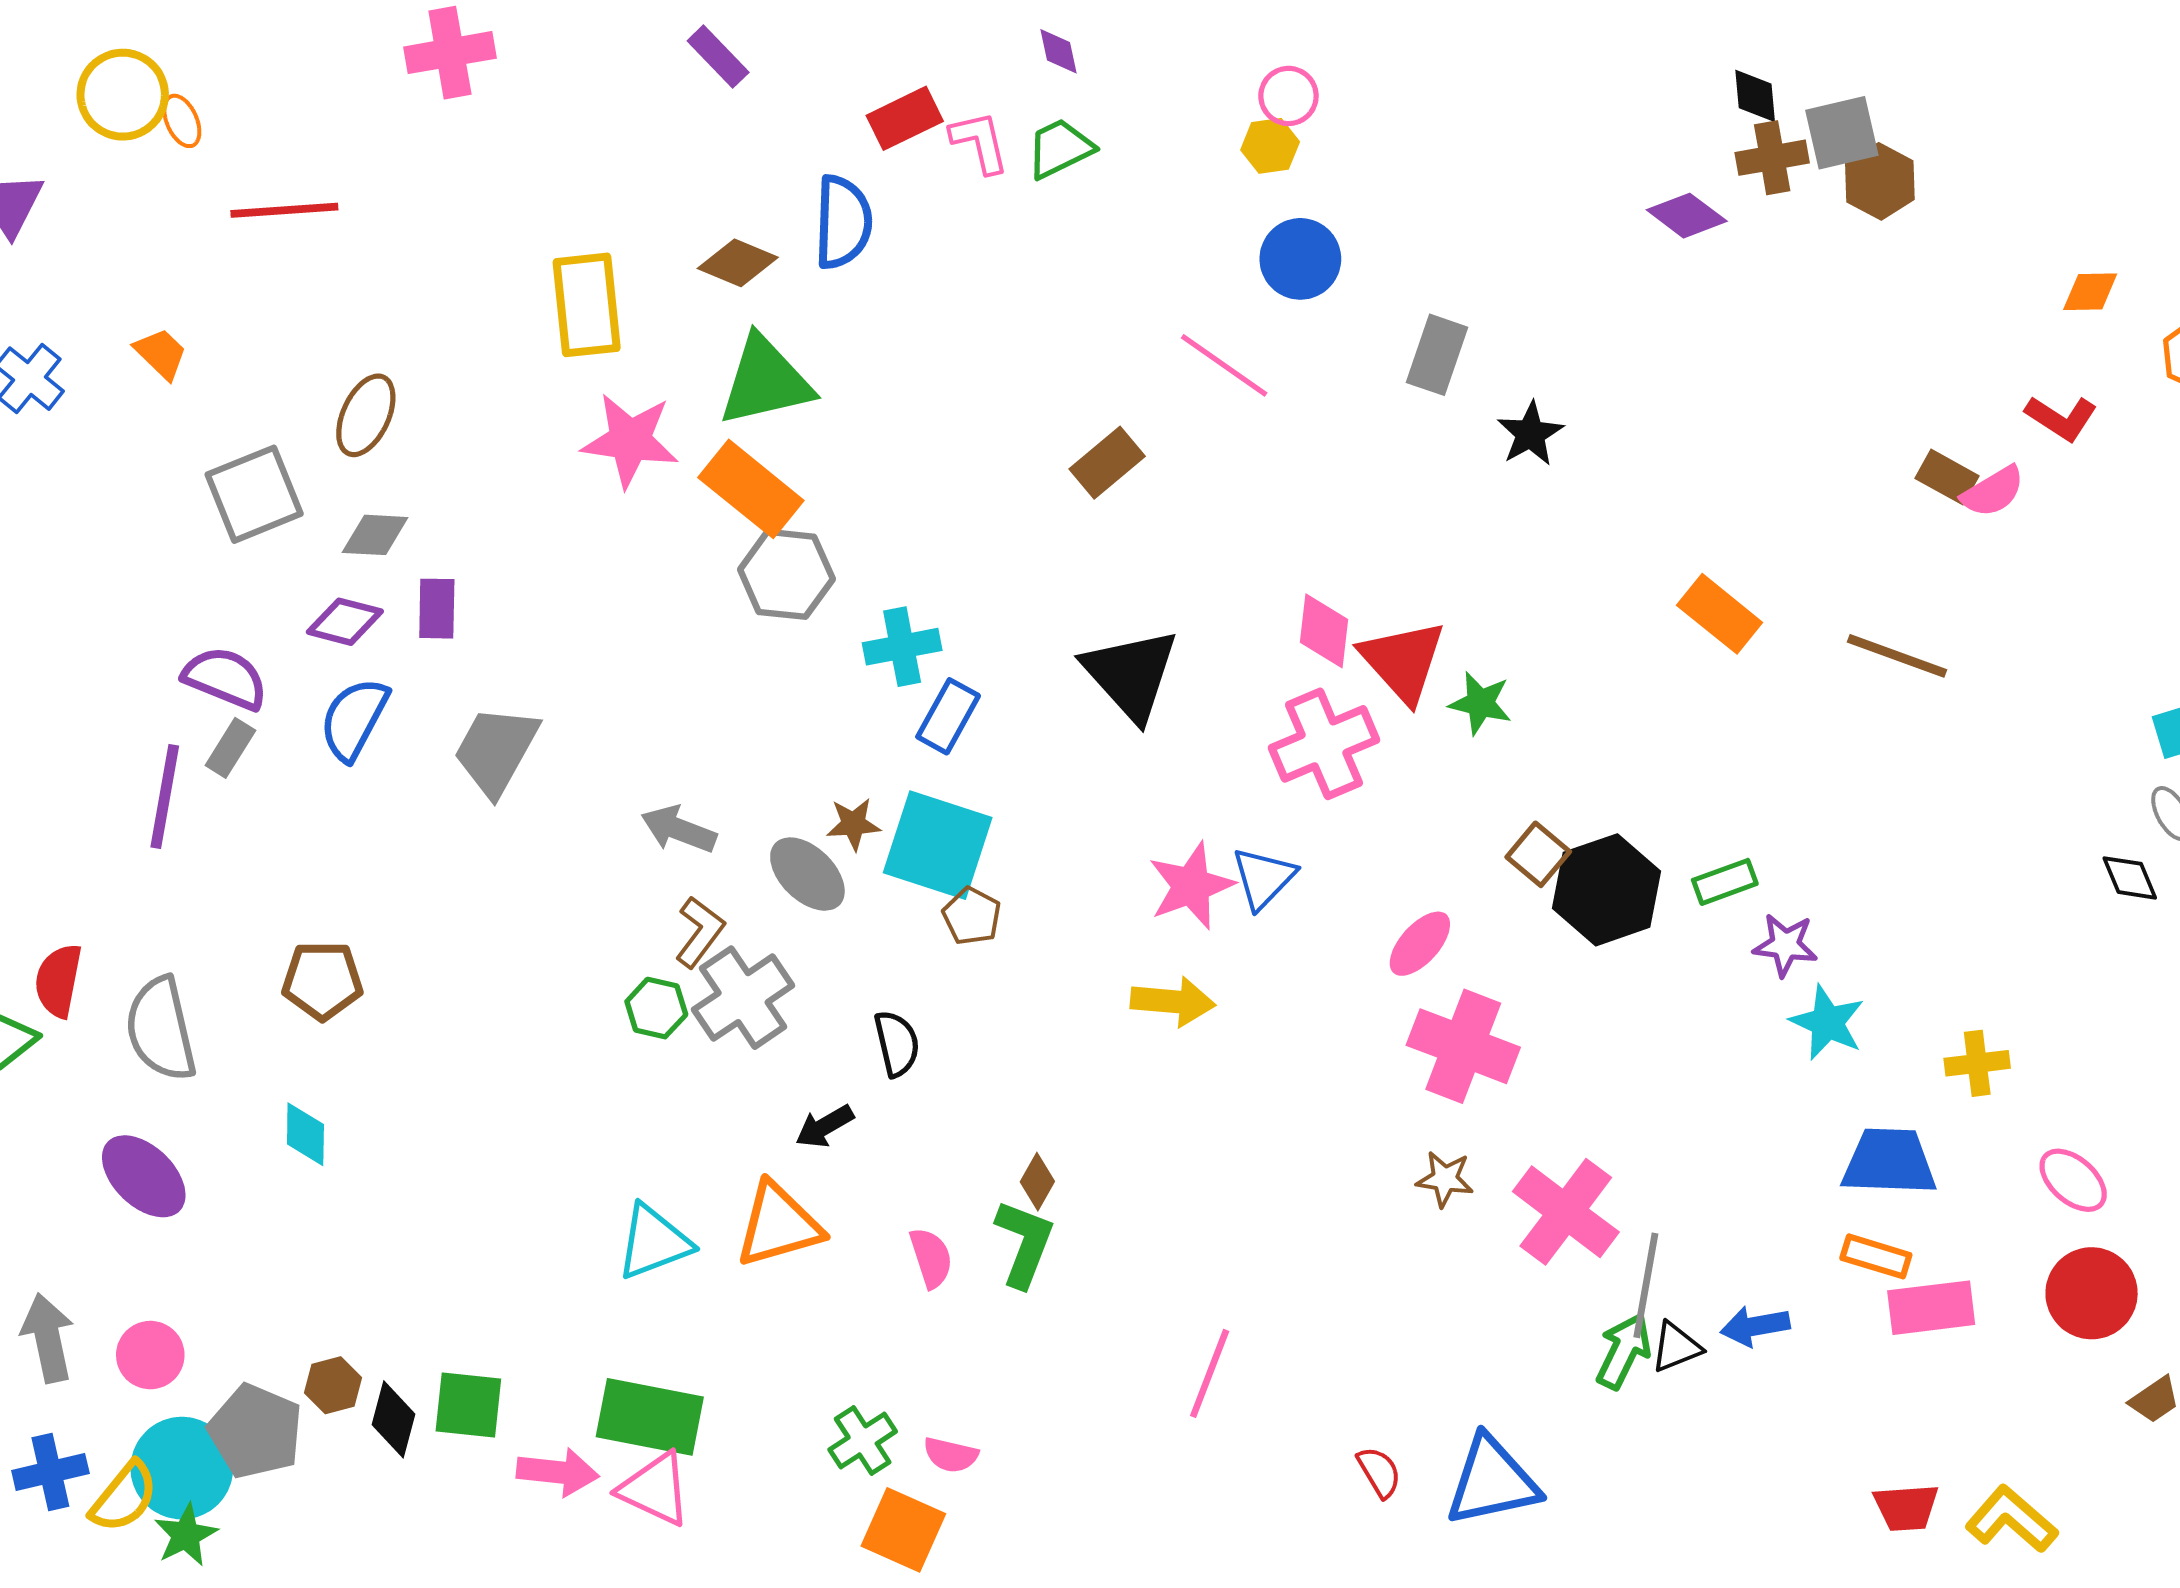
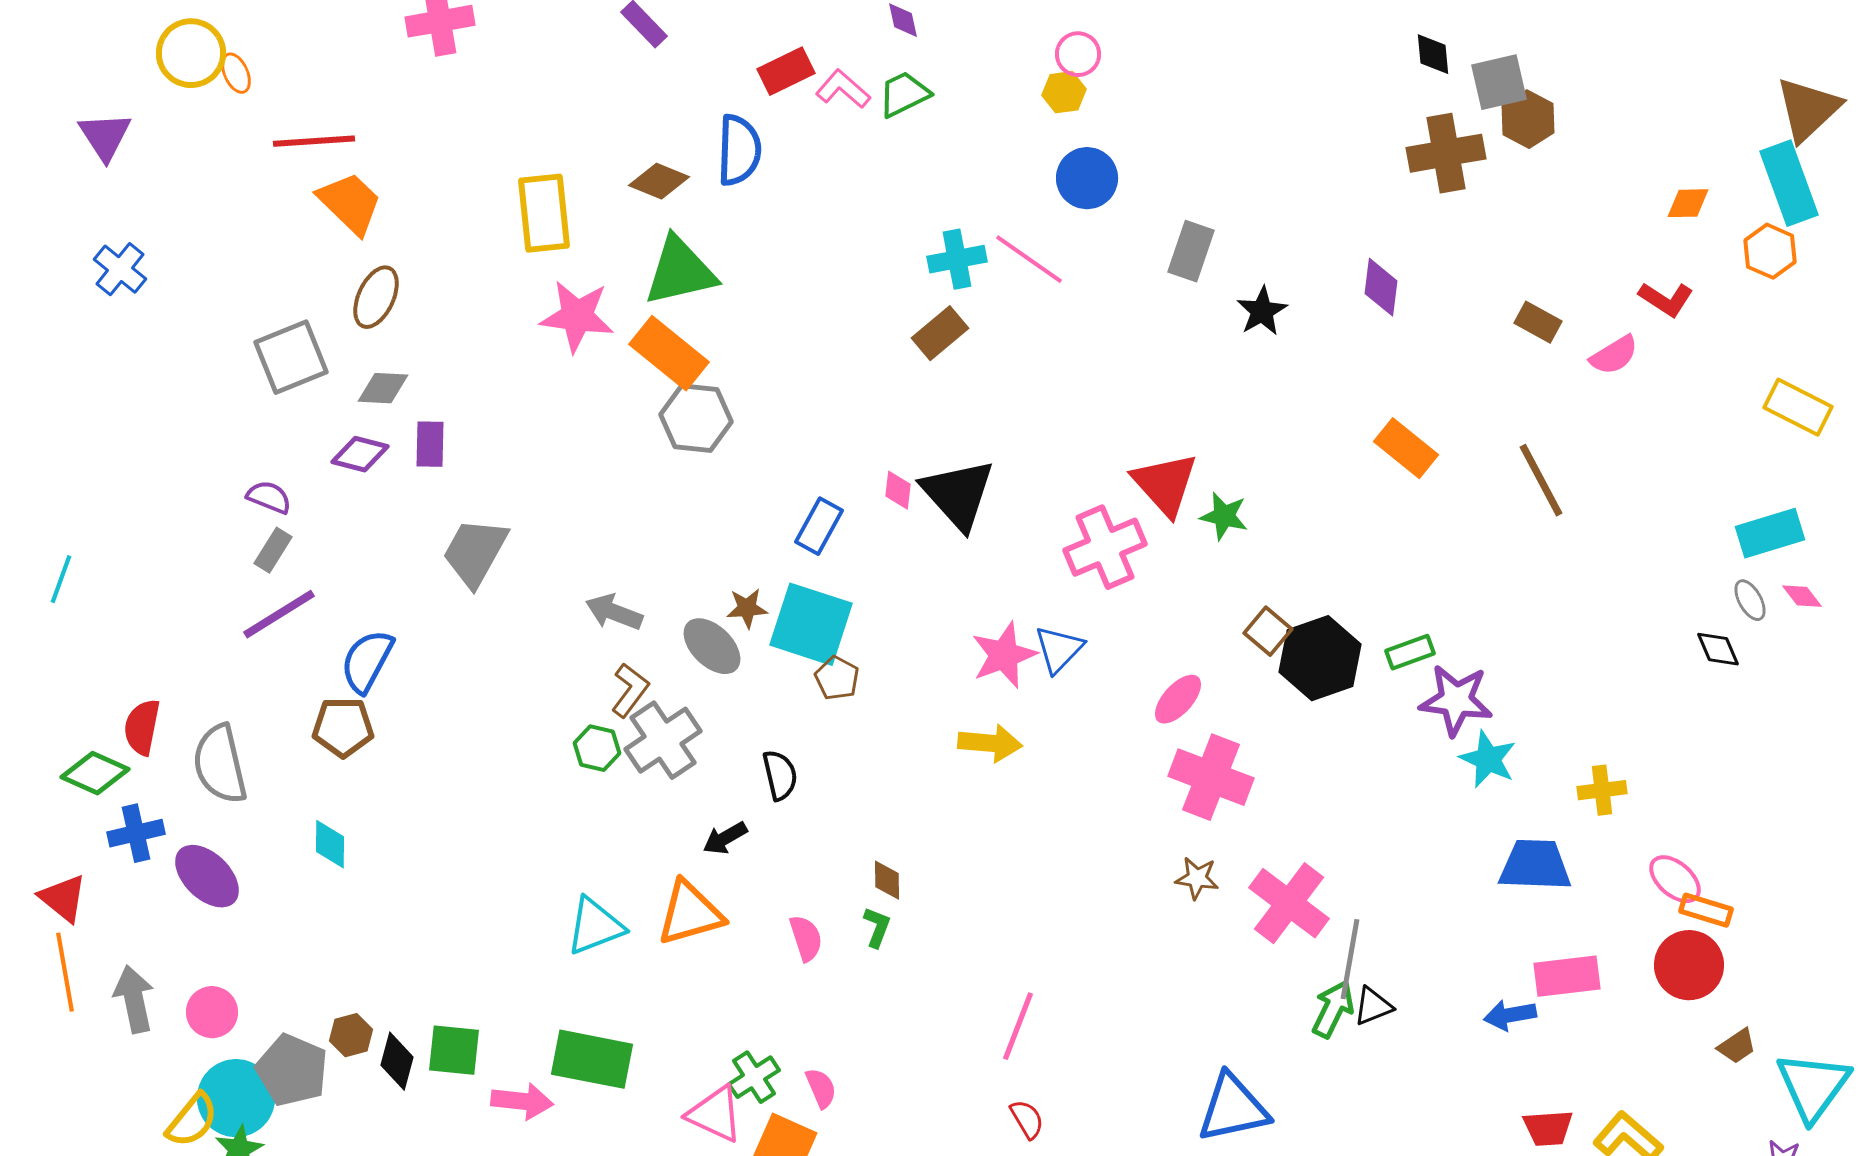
pink L-shape: (980, 142) -> (843, 89), turned -36
brown cross: (1772, 158) -> (1446, 153), moved, size x1.4
purple diamond: (1687, 216) -> (1381, 287), moved, turned 60
orange trapezoid: (161, 354) -> (350, 203), moved, size x1.6
brown rectangle: (1947, 477) -> (1538, 322), moved
pink diamond: (1324, 631) -> (898, 490), moved, size x0.7
cyan cross: (902, 647) -> (957, 259), moved
brown line: (1897, 656) -> (1541, 480), turned 42
purple semicircle: (225, 678) -> (269, 497), size x0.7
blue semicircle: (354, 719) -> (367, 661), moved
purple line: (165, 796) -> (279, 614), moved, turned 48
purple star: (1785, 945) -> (1456, 700), size x1.5
brown diamond: (1037, 1182) -> (887, 880), turned -30
green L-shape: (1024, 1243) -> (877, 927), size x0.6
orange rectangle: (1876, 1256) -> (1706, 910), moved
blue arrow: (1755, 1326) -> (1510, 1015), moved
pink semicircle: (951, 1455) -> (821, 1088), turned -126
blue cross: (50, 1472) -> (136, 833), moved
red semicircle: (1379, 1472) -> (1027, 1119), moved
pink triangle: (655, 1489) -> (715, 1114), moved

